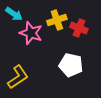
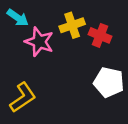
white pentagon: (71, 65) -> (109, 82), moved

